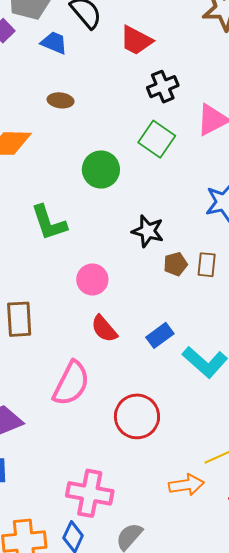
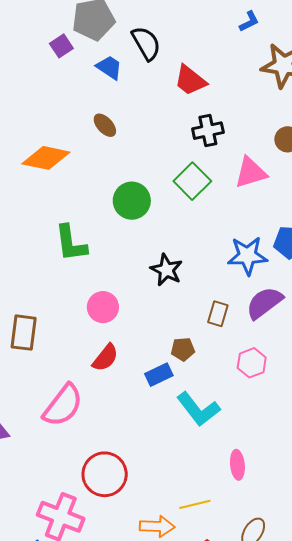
brown ellipse: (61, 100) -> (105, 125), turned 30
brown pentagon: (175, 264) -> (183, 349), moved
red semicircle: (104, 329) -> (105, 358), turned -112
red circle: (137, 416) -> (105, 474), moved

